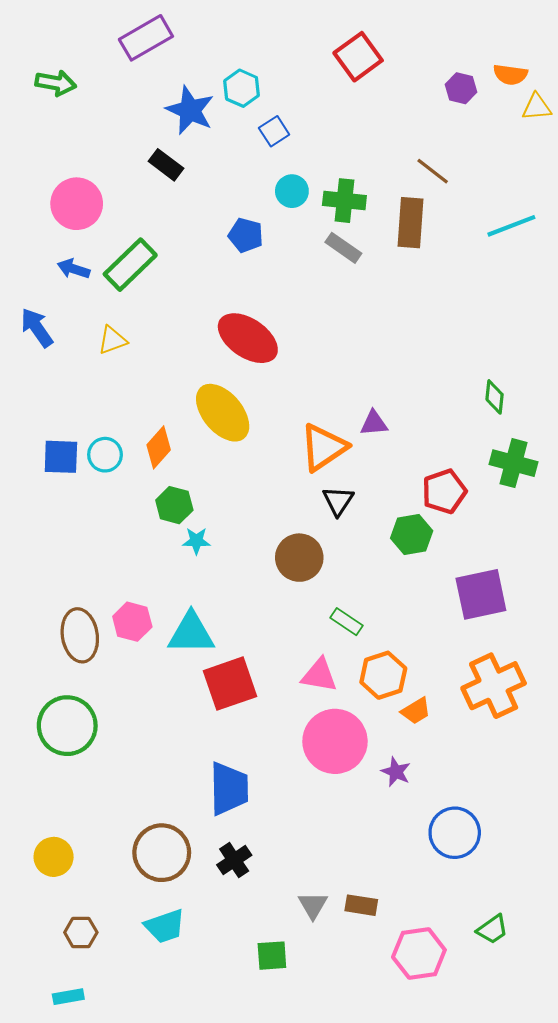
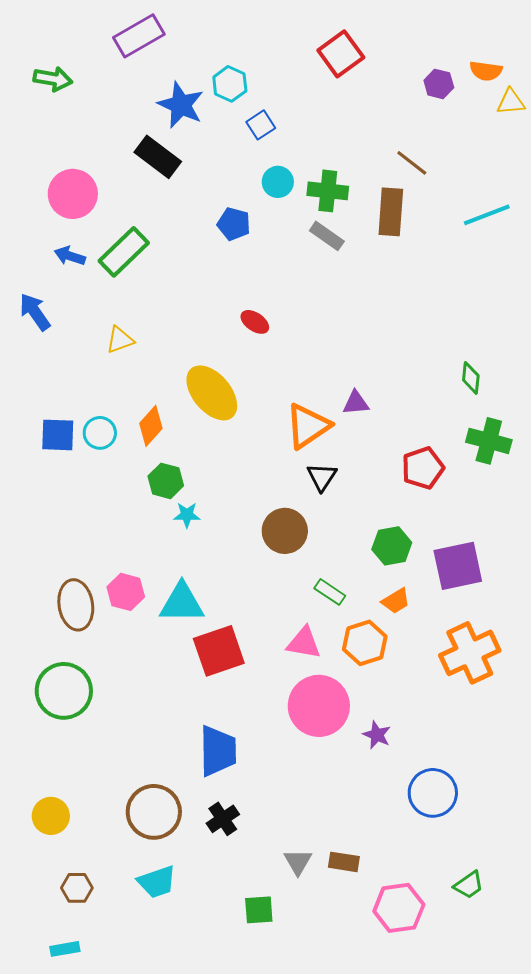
black rectangle: (166, 165) -> (158, 157), size x1.4
red ellipse: (248, 338) -> (255, 322), moved, size x0.5
yellow triangle: (112, 340) -> (120, 340), moved
green hexagon: (412, 534) -> (392, 546), moved
orange trapezoid: (416, 711) -> (396, 601), moved

